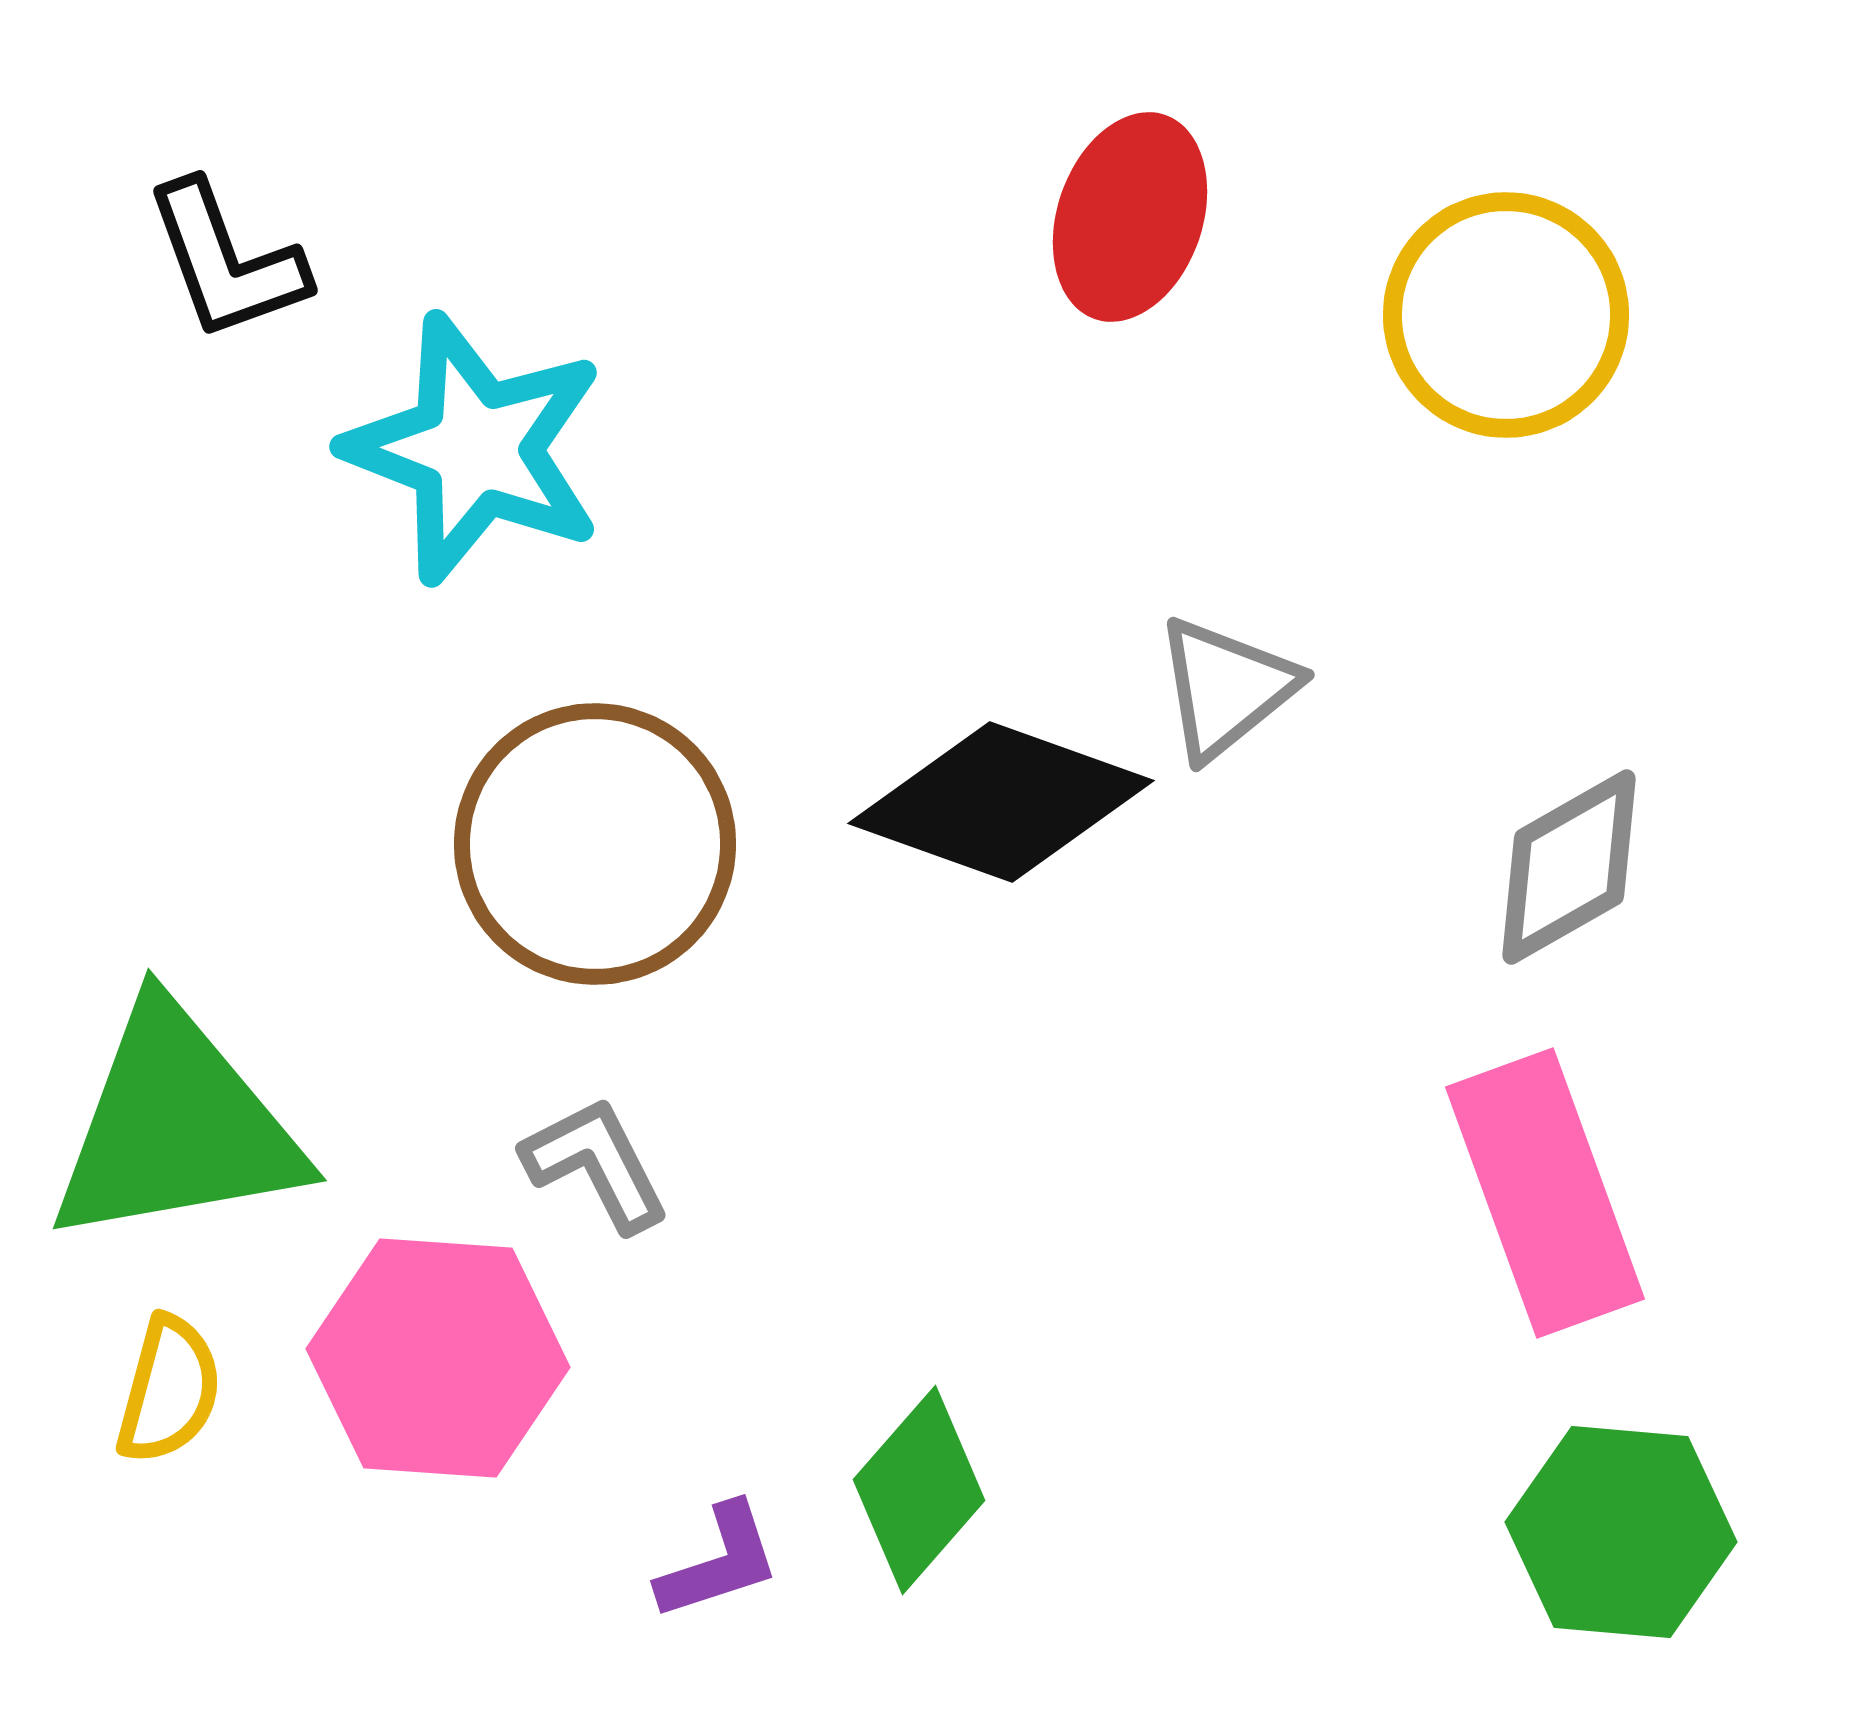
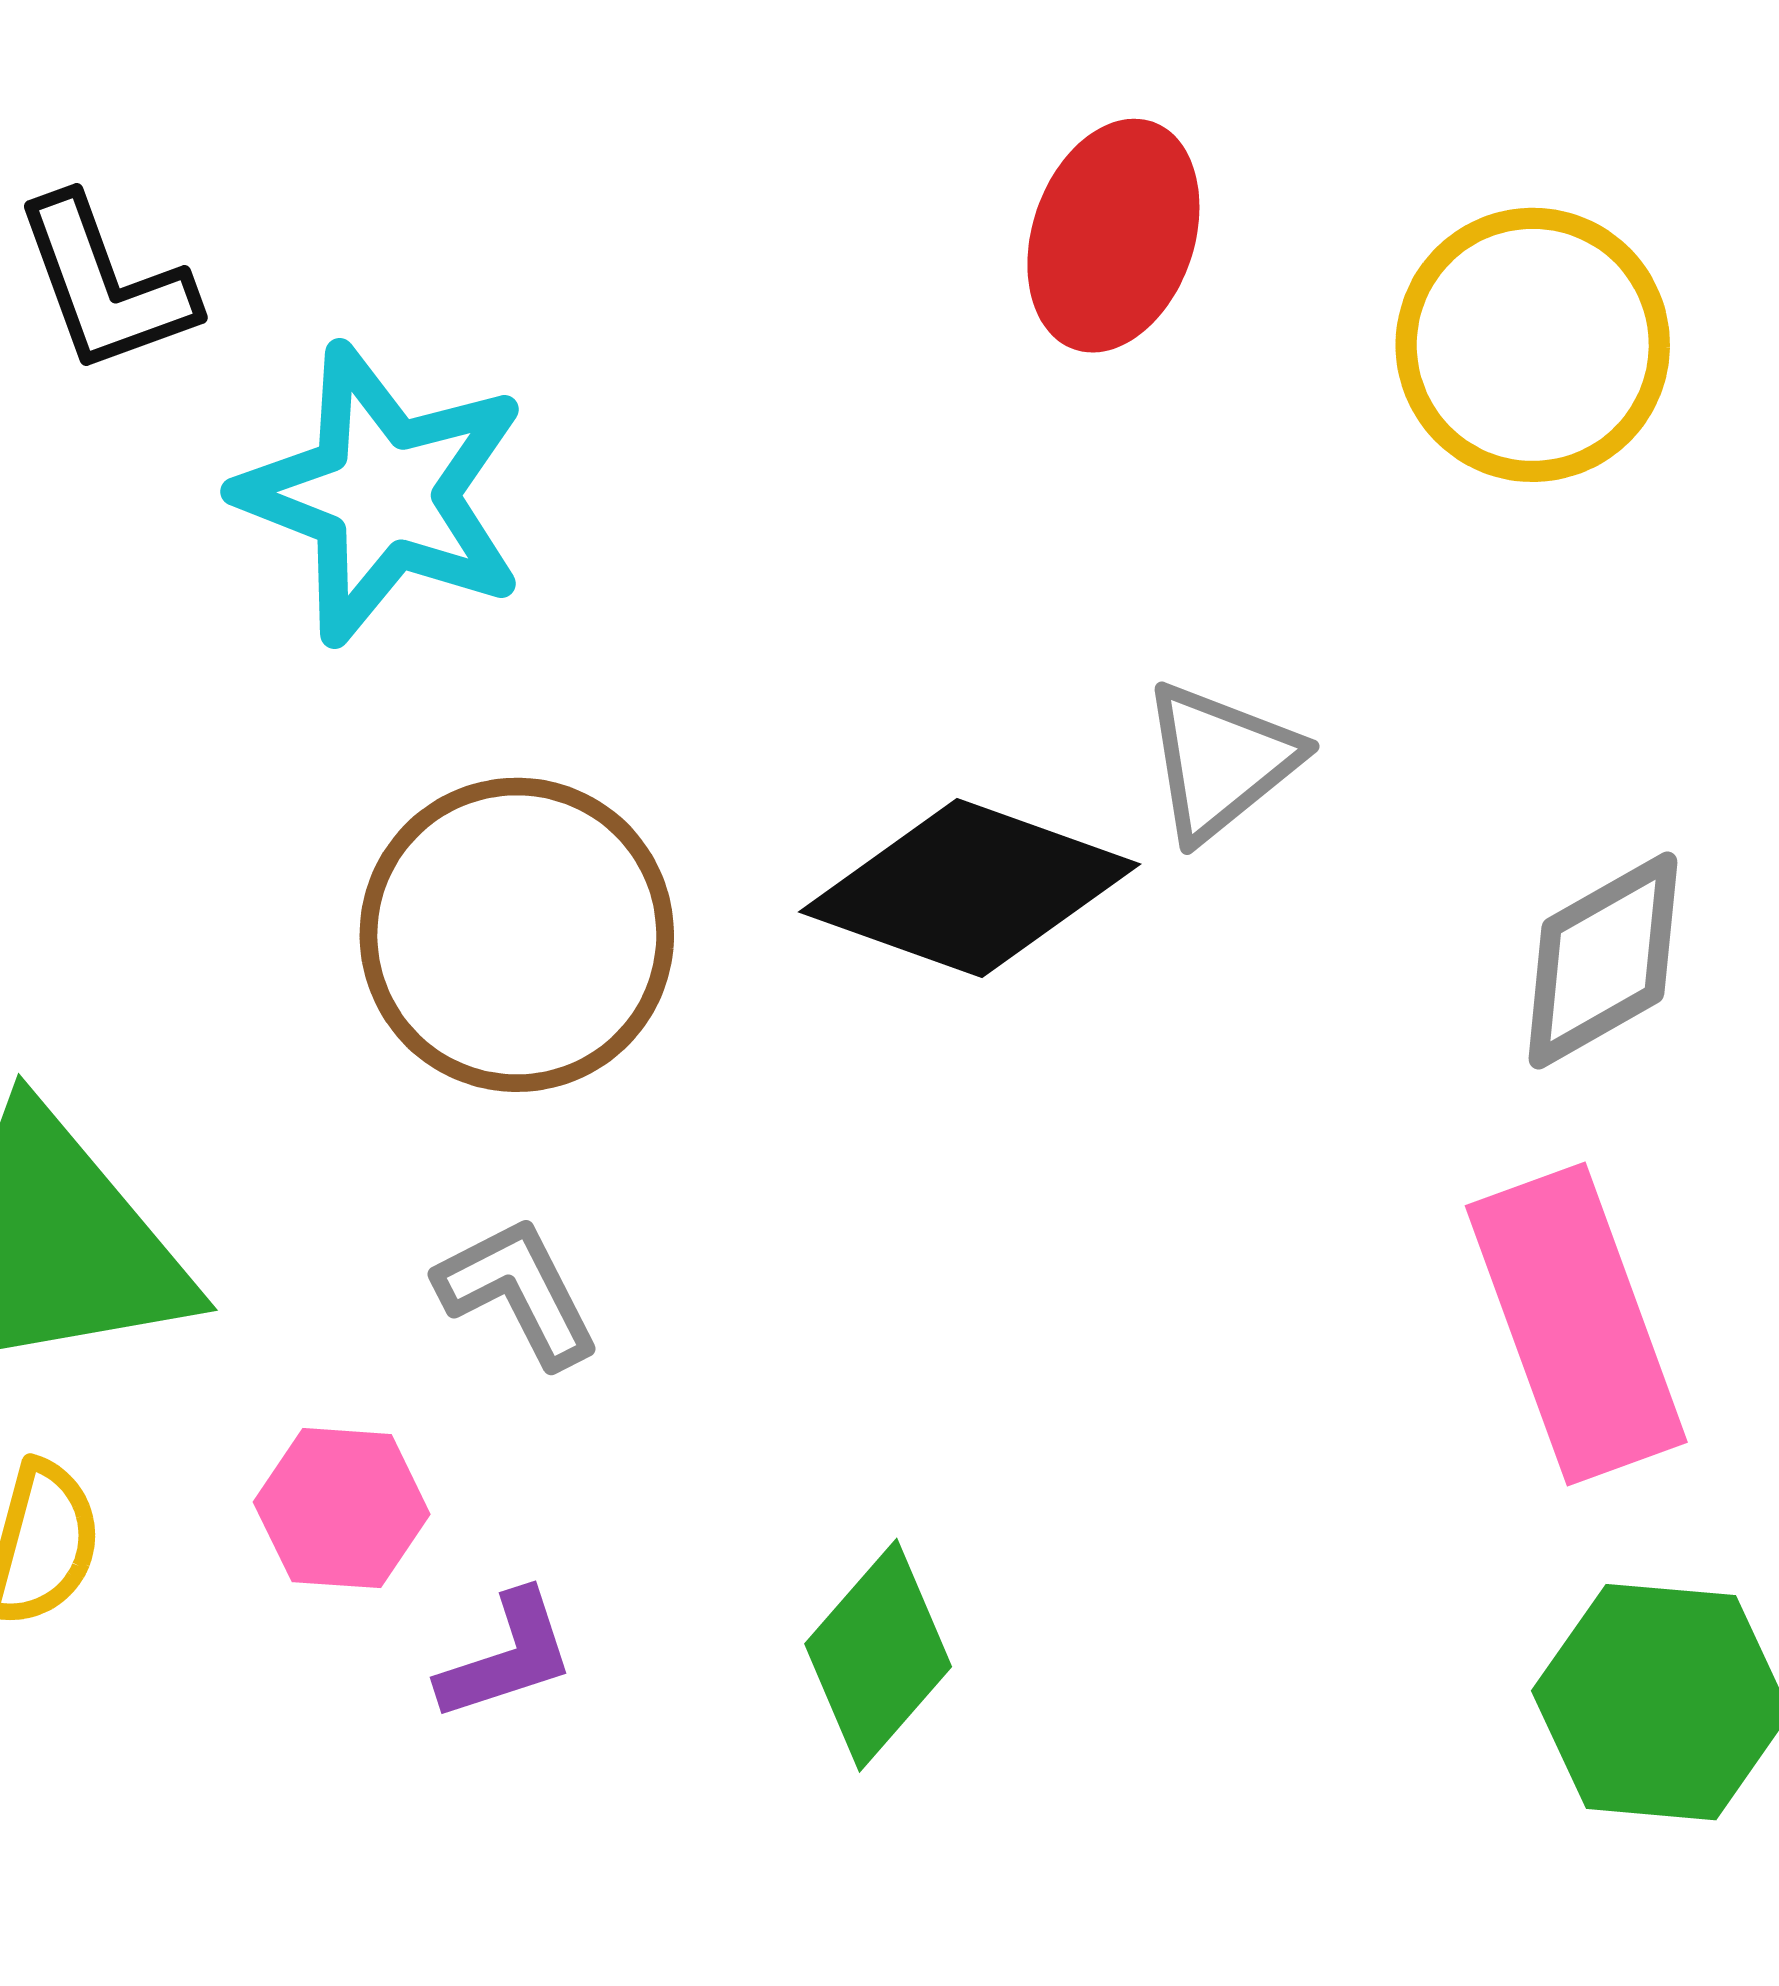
pink hexagon: (438, 1358) -> (342, 1508), size x0.6
purple L-shape: (719, 1562) -> (507, 1656), moved

